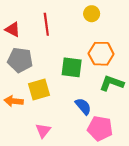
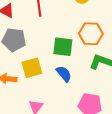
blue semicircle: (83, 106) -> (64, 74), moved

